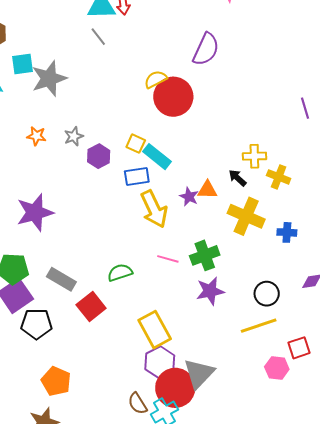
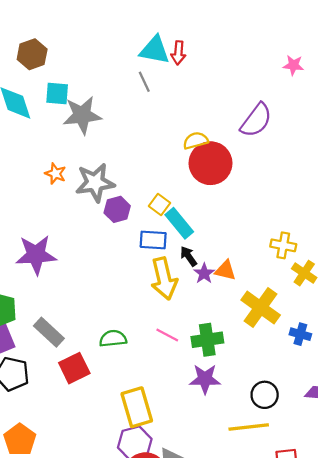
gray star: (74, 136) -> (95, 183), size x1.8
black arrow: (237, 178) -> (189, 256), moved

